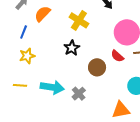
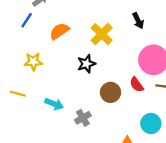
orange semicircle: (42, 14) -> (59, 31), moved
blue line: (24, 32) -> (27, 20), moved
cyan arrow: (52, 87) -> (54, 104), size x0.7

